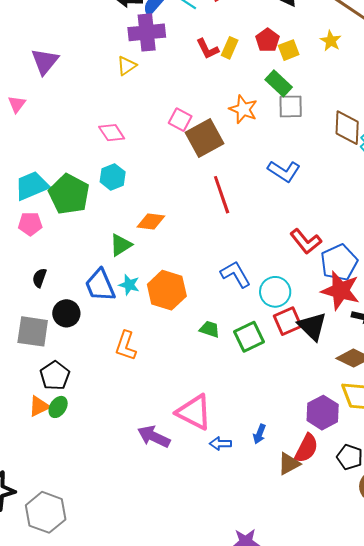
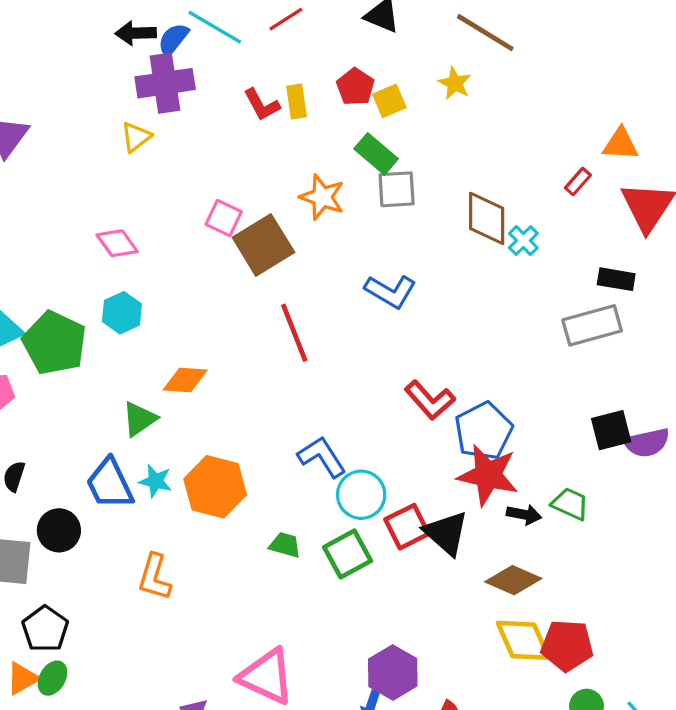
yellow rectangle: (230, 48) -> (296, 102), turned -30
cyan circle: (275, 292) -> (361, 495), moved
purple hexagon: (323, 413) -> (393, 672), moved

